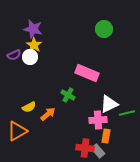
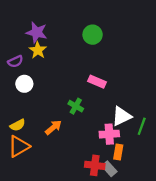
green circle: (104, 29) -> (93, 35), moved
white circle: (30, 57) -> (24, 84), moved
pink rectangle: (87, 73) -> (97, 82), size x0.7
yellow semicircle: (29, 107) -> (18, 125), moved
green line: (127, 113) -> (142, 126), turned -56

